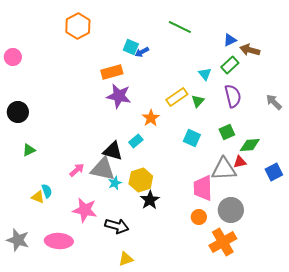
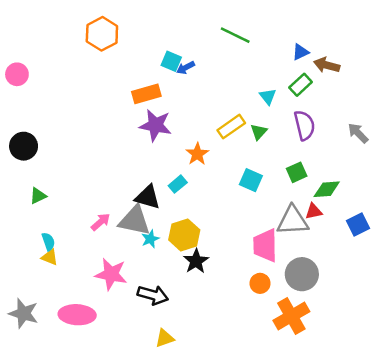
cyan semicircle: (47, 191) -> (48, 242), moved

